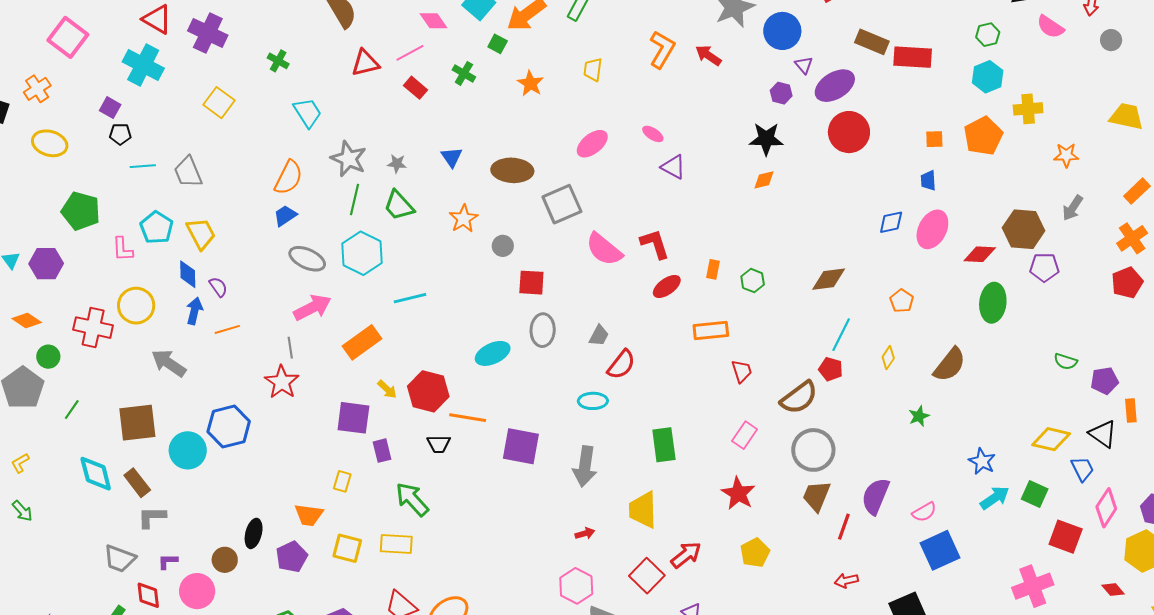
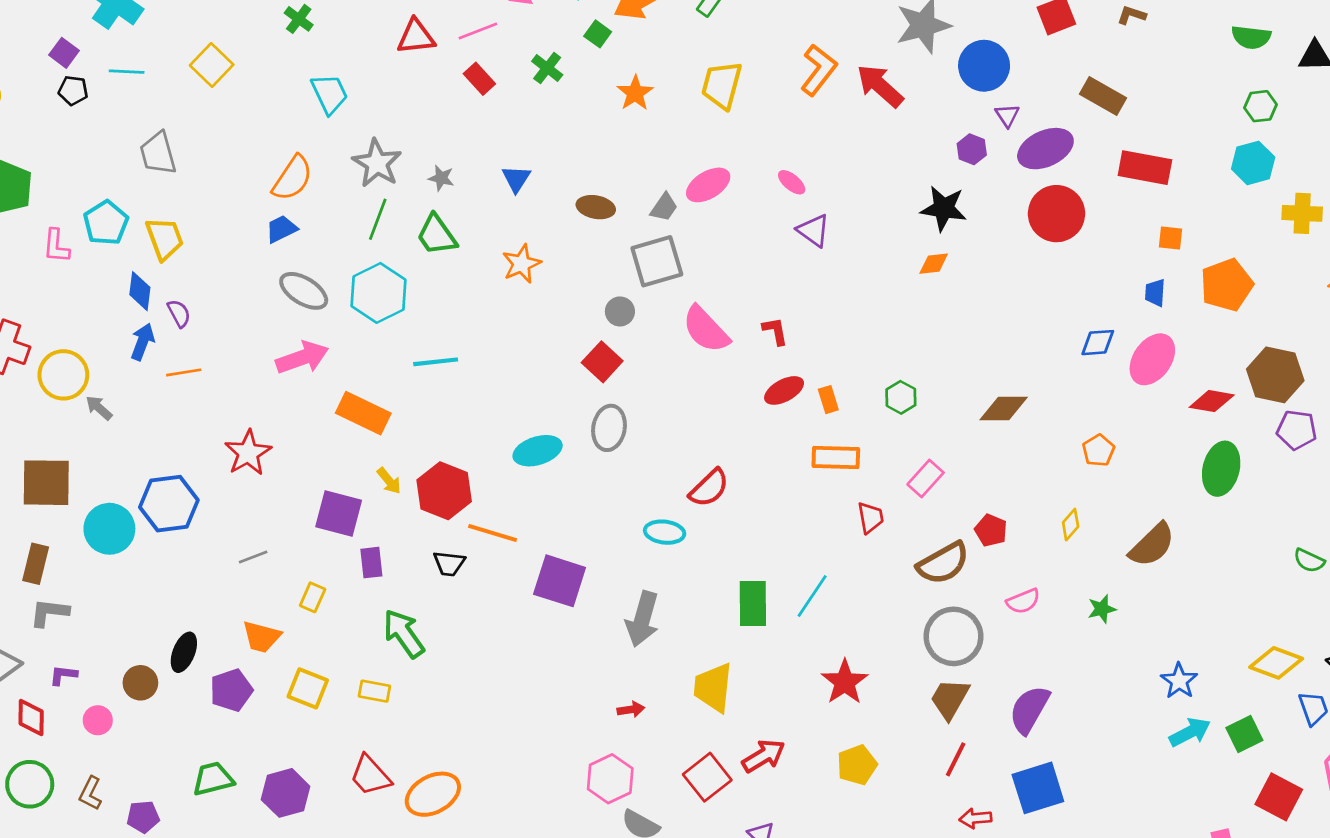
red arrow: (708, 55) -> (880, 86), size x1.4
red rectangle: (913, 57) -> (1145, 168), moved
yellow trapezoid: (593, 70) -> (722, 85), size x1.5
orange pentagon: (983, 136) -> (1227, 285), moved
cyan line: (143, 166) -> (127, 72), moved
brown ellipse: (512, 170) -> (596, 207), size x0.7
red L-shape: (655, 244) -> (775, 331), size x0.7
gray circle: (503, 246) -> (620, 311), moved
orange rectangle: (713, 269) -> (828, 400), moved, turned -36
red square: (531, 283) -> (602, 362), turned 32
yellow circle: (136, 306) -> (63, 375), moved
cyan line: (841, 335) -> (812, 596), moved
gray trapezoid: (599, 336) -> (664, 207), moved
orange rectangle: (362, 342) -> (363, 413), turned 54
gray line: (290, 348) -> (253, 557), moved, turned 70
gray arrow: (169, 363) -> (99, 408), size x0.6
pink rectangle: (745, 435) -> (926, 479), moved
brown rectangle: (137, 483) -> (36, 564), turned 44
green square: (1035, 494) -> (1244, 734), turned 32
pink semicircle: (924, 512) -> (1023, 601), moved
red line: (844, 527) -> (956, 759), moved
yellow rectangle: (396, 544) -> (374, 691), size x0.7
blue square: (940, 550) -> (1038, 788), moved
pink circle: (197, 591) -> (98, 720), size x0.6

